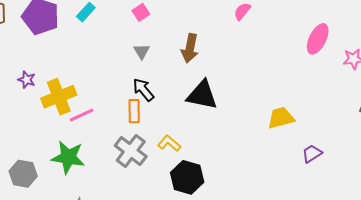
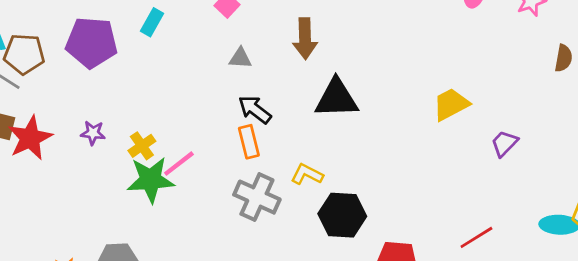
gray triangle: (142, 51) -> (240, 58), turned -42
yellow cross: (59, 97) -> (142, 146), size x0.6
green star: (68, 157) -> (151, 180), moved

